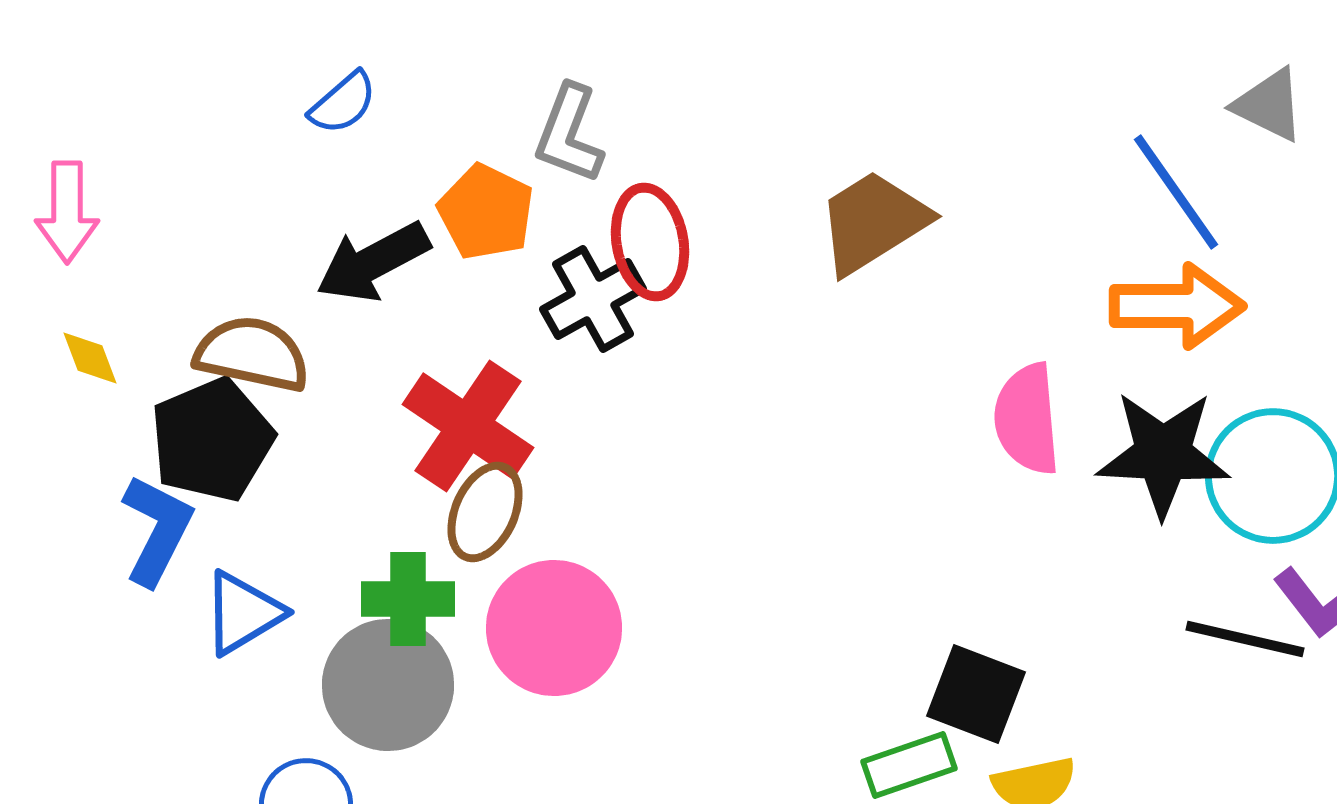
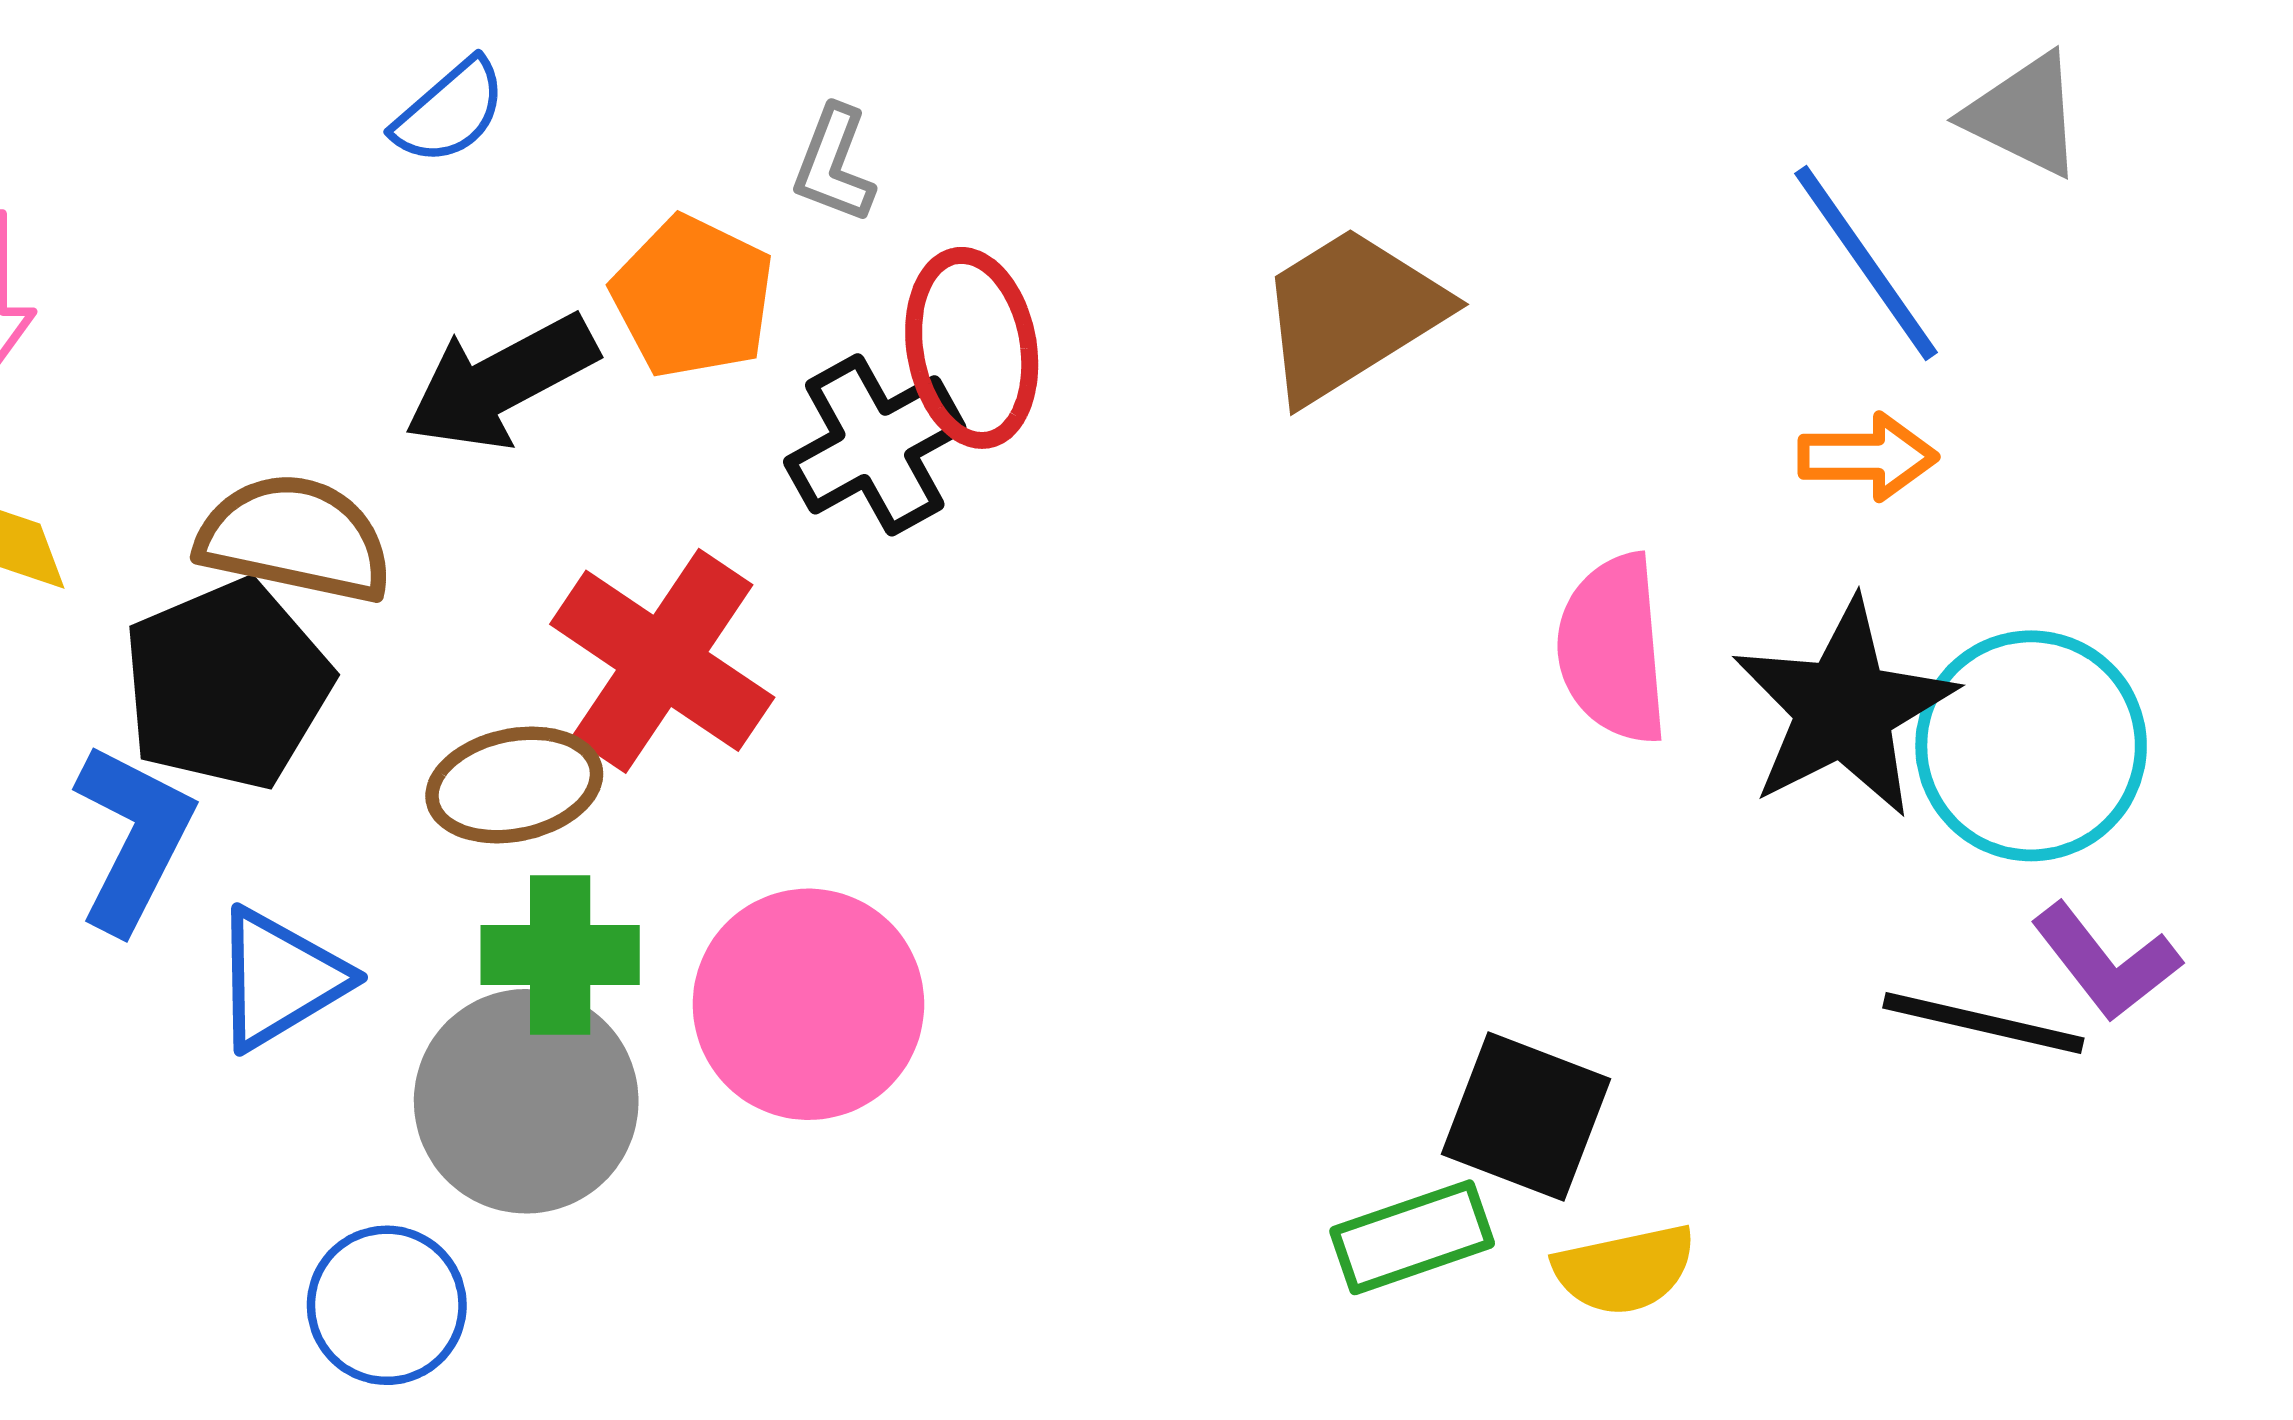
gray L-shape: (569, 134) -> (834, 164), size x0.7
orange arrow: (1177, 306) -> (1868, 457), size x0.6
black star: (1163, 454) -> (1844, 708), turned -30
brown ellipse: (485, 512) -> (514, 785), moved, turned 54

